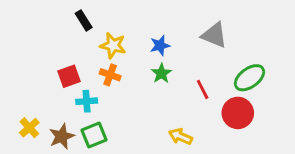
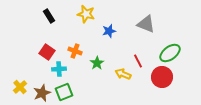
black rectangle: (84, 20) -> (49, 16), moved
yellow star: (113, 45) -> (86, 14), moved
green star: (161, 73) -> (97, 63), moved
red square: (69, 76) -> (47, 52), turned -35
yellow arrow: (181, 136) -> (123, 74), moved

